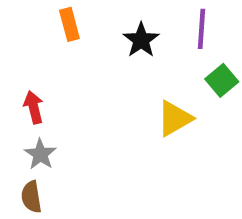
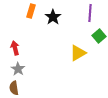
orange rectangle: (69, 24) -> (31, 11), turned 32
black star: (141, 40) -> (53, 17), moved

